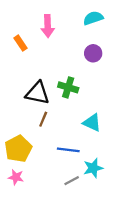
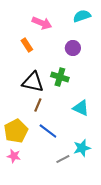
pink arrow: (48, 26) -> (42, 23), turned -66
orange rectangle: (20, 43) -> (27, 45), moved
purple circle: (93, 53) -> (73, 48), moved
blue line: (68, 150) -> (48, 131), moved, turned 30

